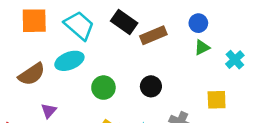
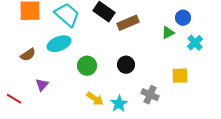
blue circle: (198, 23) -> (183, 18), moved
brown semicircle: (32, 74) -> (28, 55), size x0.7

